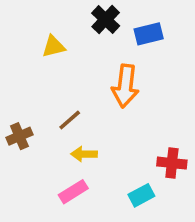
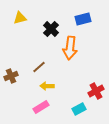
black cross: (106, 20) -> (51, 29), moved
yellow triangle: (54, 46) -> (20, 18), moved
red cross: (172, 163) -> (96, 91), turned -35

